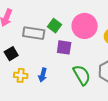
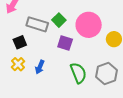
black square: (11, 54) -> (20, 42), moved
yellow cross: (21, 75) -> (18, 64), turned 32

